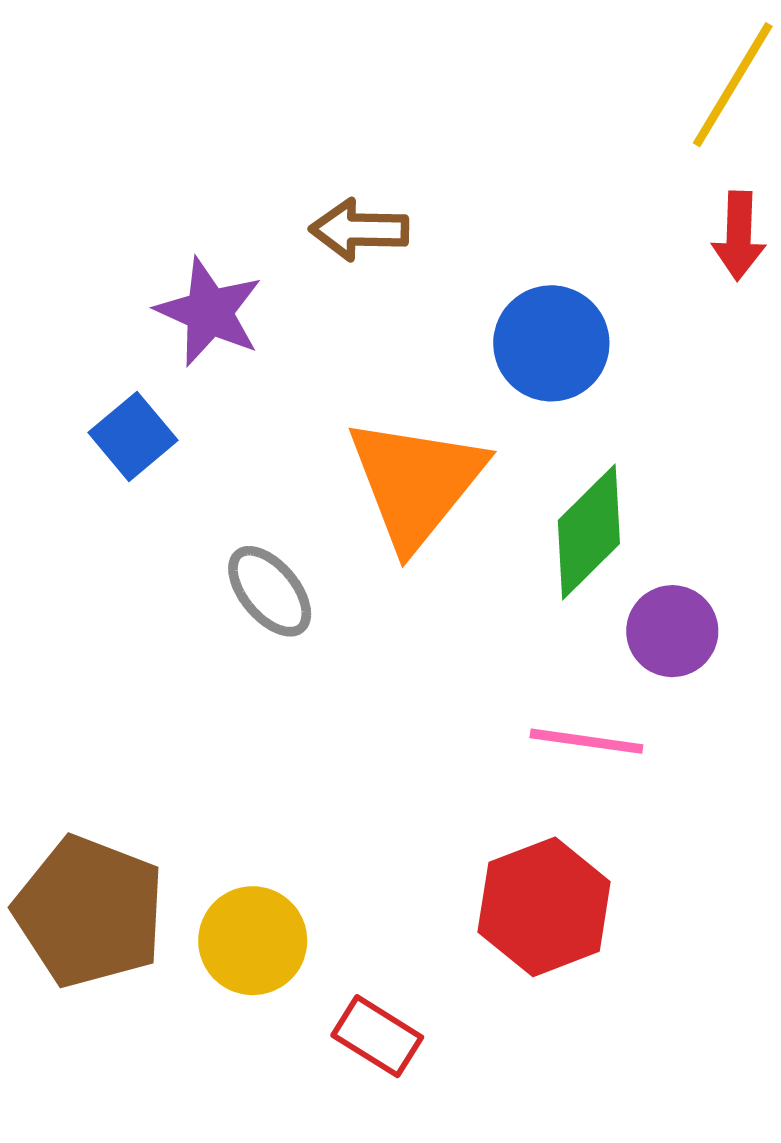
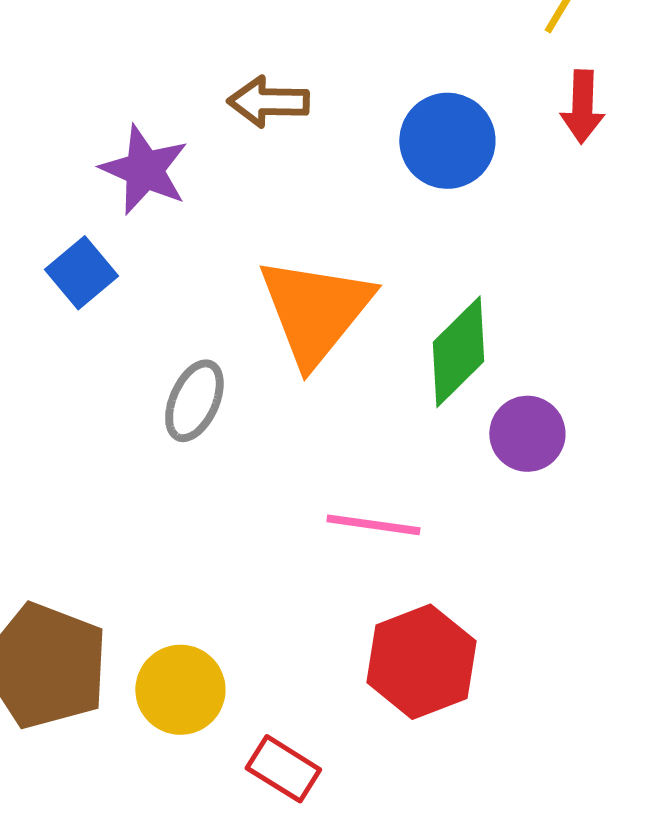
blue circle: (551, 343) -> (447, 141), moved
gray ellipse: (270, 591) -> (194, 401), turned 64
pink line: (586, 741) -> (373, 525), moved

